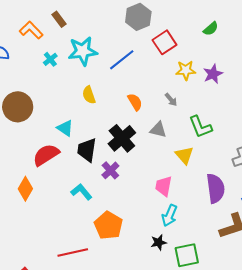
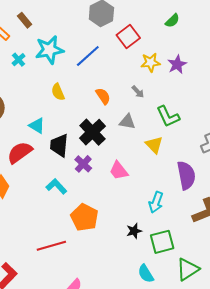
pink trapezoid: (164, 186) -> (119, 171), moved, turned -45
cyan arrow: (170, 215) -> (156, 202), moved

